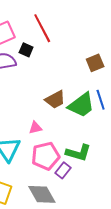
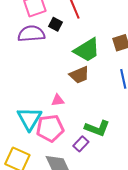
green trapezoid: (81, 105) -> (87, 50), moved
pink pentagon: (46, 156) -> (50, 128), moved

